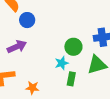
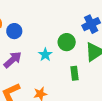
cyan star: (62, 63) -> (45, 55), moved

